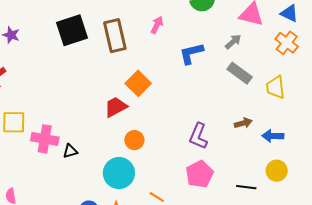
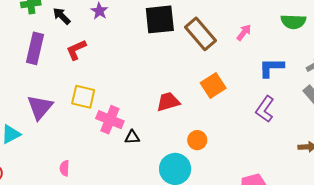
brown rectangle: (115, 36) -> (201, 34), turned -40
red trapezoid: (116, 107) -> (168, 102), moved
purple L-shape: (198, 136) -> (265, 109), moved

